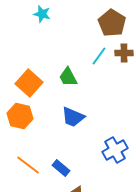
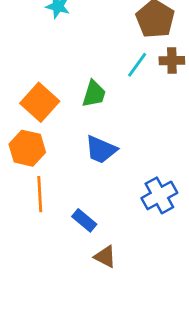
green trapezoid: (68, 77) -> (94, 94), turned -135
orange line: (28, 165) -> (40, 194), moved, turned 50

